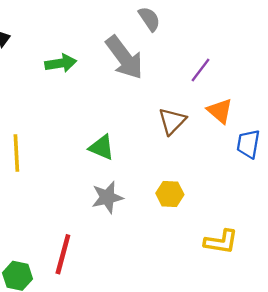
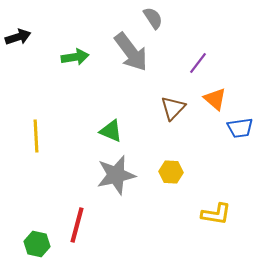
blue trapezoid: (248, 144) -> (240, 128), turned -108
gray star: (107, 197) -> (116, 175), size x1.4

